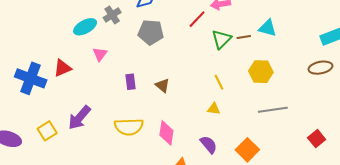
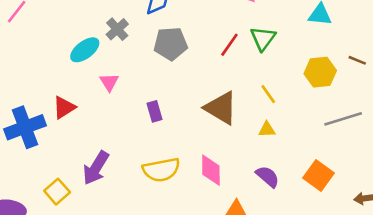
red line: (197, 19) -> (229, 45), moved
brown line: (244, 37) -> (357, 60), moved, turned 40
blue cross: (31, 78) -> (25, 127), turned -32
brown triangle: (162, 85) -> (221, 108), moved, size x1.8

